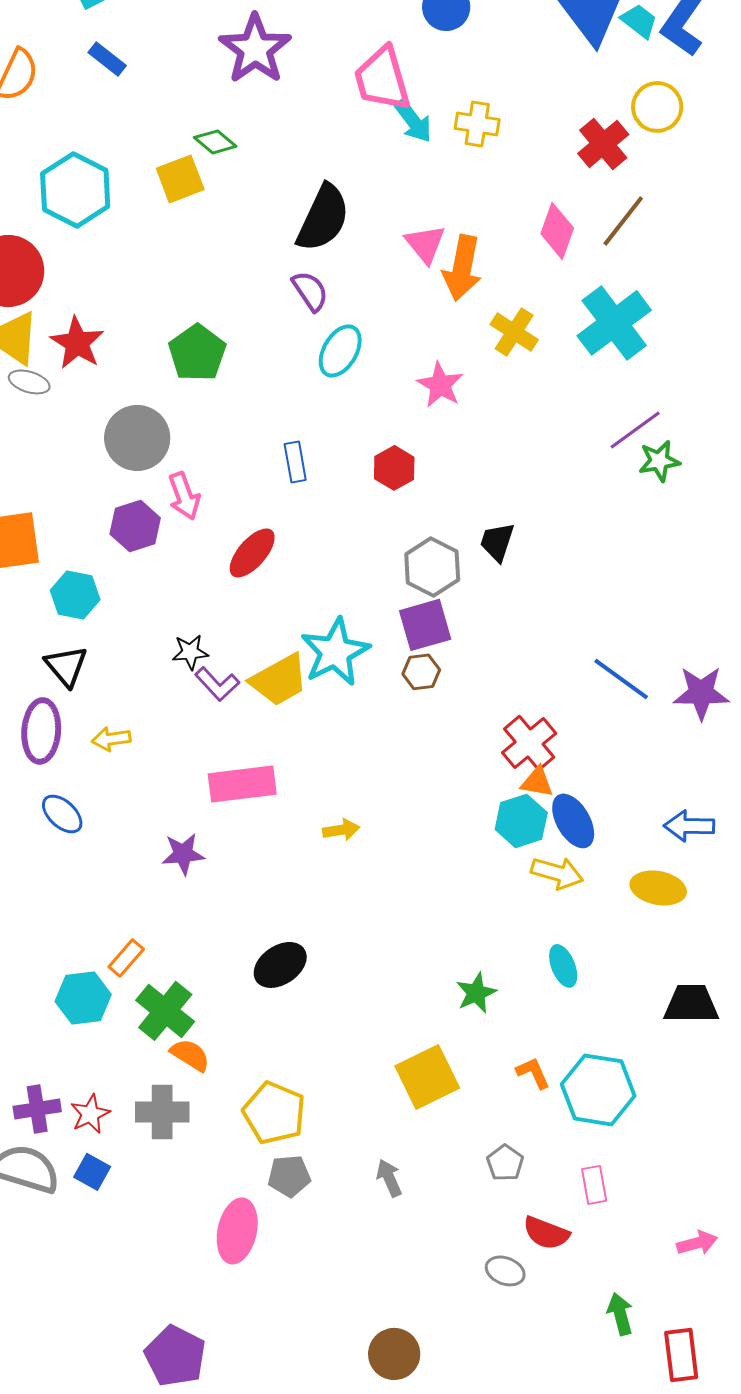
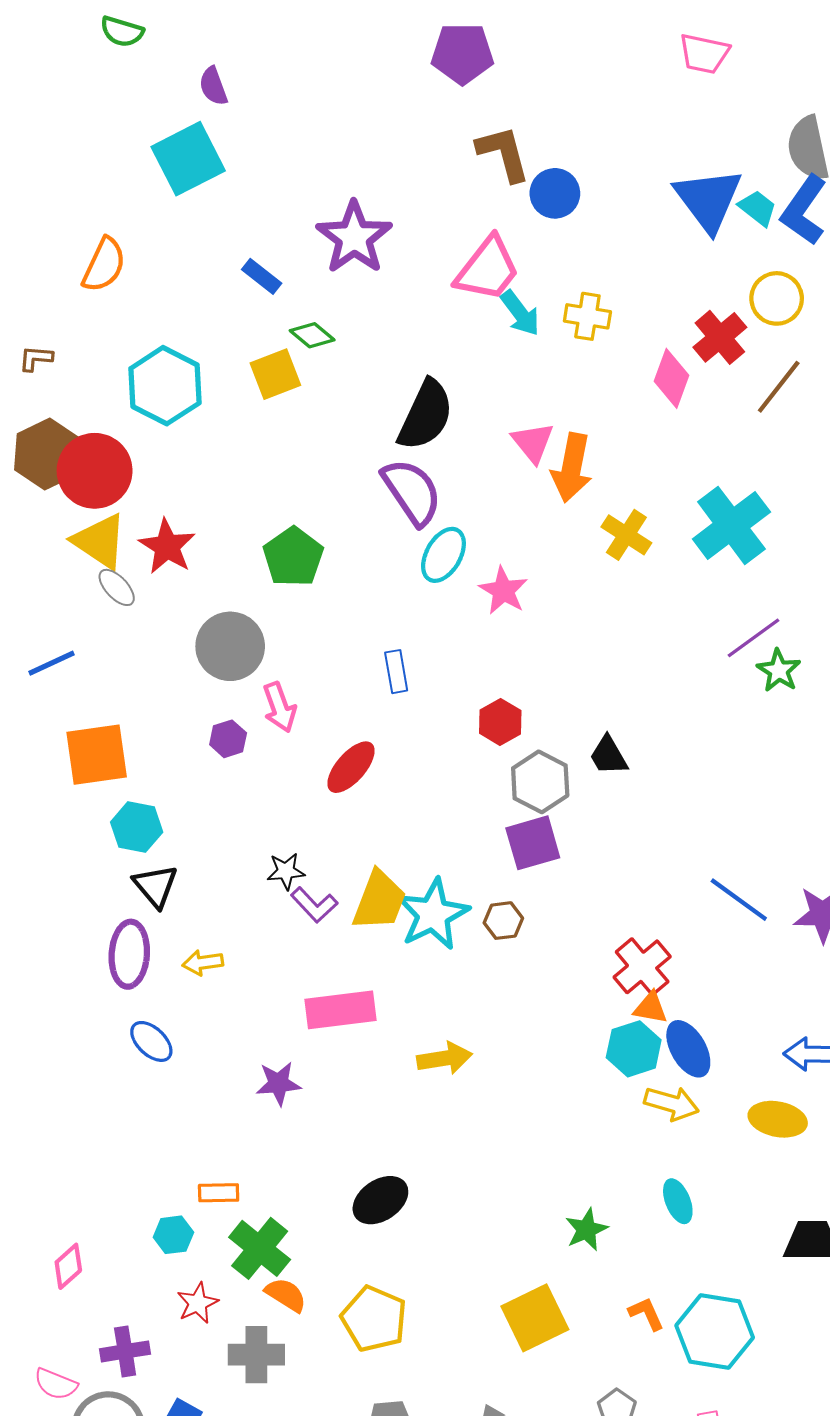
blue rectangle: (107, 59) -> (262, 276), moved
pink trapezoid: (382, 79) -> (488, 269), turned -126
brown line: (623, 221) -> (779, 387), moved
pink diamond: (557, 231) -> (672, 378), moved
purple semicircle: (310, 291) -> (412, 492), size x1.6
gray ellipse: (29, 382) -> (117, 587), turned 30
pink star: (440, 385) -> (503, 591), moved
green star: (659, 461) -> (779, 670), turned -30
red hexagon: (394, 468) -> (500, 722), moved
purple hexagon: (135, 526) -> (228, 739), size x0.7
black trapezoid: (497, 542) -> (608, 756), turned -48
cyan hexagon: (75, 595) -> (137, 827), moved
cyan star: (335, 652) -> (433, 914), moved
brown hexagon: (421, 672) -> (503, 921), moved
yellow trapezoid: (279, 680) -> (379, 901), turned -40
yellow arrow: (341, 830) -> (445, 1058), size x1.4
orange rectangle: (126, 958) -> (219, 1193), turned 48
cyan hexagon: (83, 998) -> (173, 1235), size x0.7
yellow pentagon: (274, 1113) -> (374, 1319), moved
red star: (90, 1114) -> (198, 1303), moved

